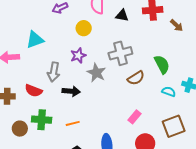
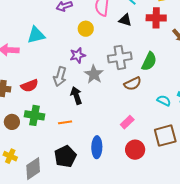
green semicircle: (162, 64) -> (149, 61), moved, turned 48
gray arrow: (54, 72) -> (60, 77), moved
red semicircle: (34, 91) -> (29, 86), turned -48
black arrow: (71, 91) -> (76, 95), moved, turned -120

